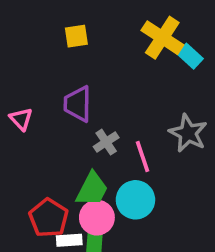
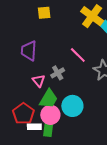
purple trapezoid: (78, 104) -> (29, 51), moved
pink triangle: (21, 119) -> (39, 81), moved
pink line: (143, 157) -> (78, 55), moved, turned -30

